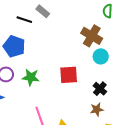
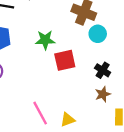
green star: (31, 77) -> (45, 40), moved

